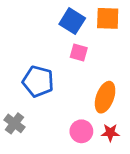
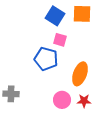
blue pentagon: (38, 81) -> (46, 59), moved
gray cross: (14, 123) -> (11, 94), turned -35

